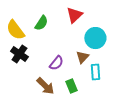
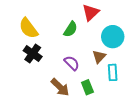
green semicircle: (41, 23) -> (71, 29), moved
purple semicircle: (56, 63) -> (72, 63), turned -84

